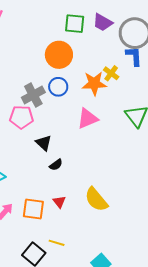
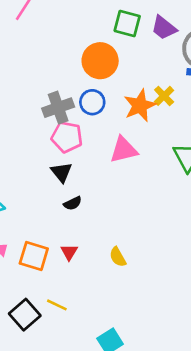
orange star: (94, 83) -> (140, 106), turned -30
pink pentagon: (22, 117) -> (67, 137), moved
yellow semicircle: (96, 199) -> (118, 257), size x0.6

